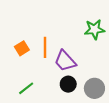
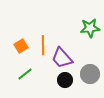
green line: (26, 88) -> (25, 74), moved
gray circle: (94, 88) -> (90, 74), moved

